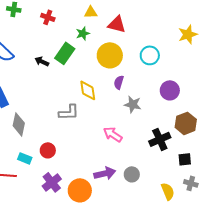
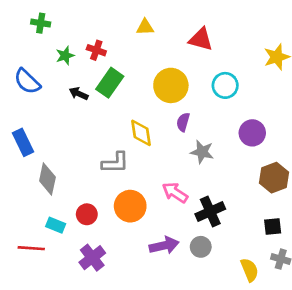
red cross: (48, 17) -> (96, 50), moved
red triangle: (117, 24) -> (201, 39), moved
green star: (83, 33) -> (65, 56), moved
black cross: (160, 139) -> (210, 212), moved
orange circle: (80, 190) -> (130, 206), moved

